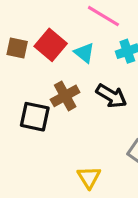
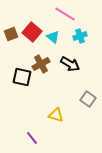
brown square: (17, 48) -> (11, 34), turned -32
yellow triangle: (89, 177) -> (56, 115), turned -42

